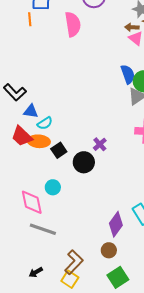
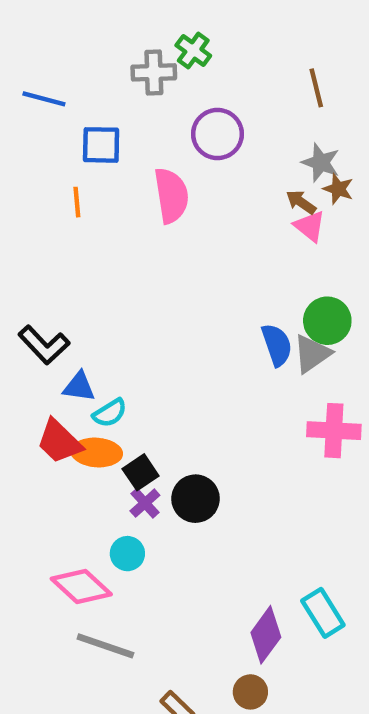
orange line: (30, 19) -> (77, 202), moved
brown arrow: (132, 27) -> (301, 202), turned 32
blue semicircle: (128, 74) -> (277, 345), moved
purple cross: (100, 144) -> (145, 503), moved
pink diamond: (32, 202) -> (81, 587), turned -36

